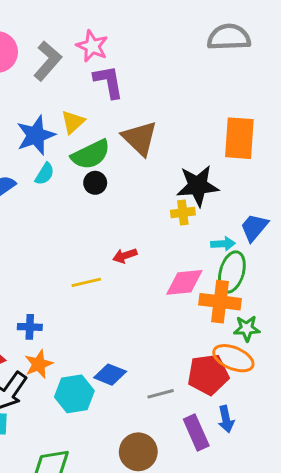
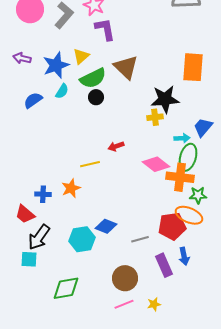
pink diamond: (184, 282) -> (156, 164), turned 44
blue cross: (30, 327) -> (43, 194), moved
orange star: (39, 364) -> (71, 188), moved

